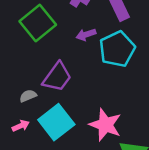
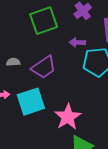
gray semicircle: (28, 96) -> (13, 62), moved

